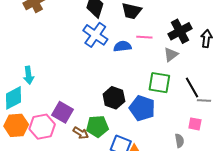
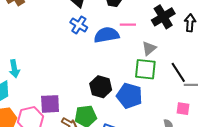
blue cross: (95, 35) -> (79, 25), size x0.7
blue semicircle: (122, 46) -> (107, 35), size x1.4
gray triangle: (171, 55) -> (149, 48), moved
purple square: (62, 112) -> (50, 104), turned -30

